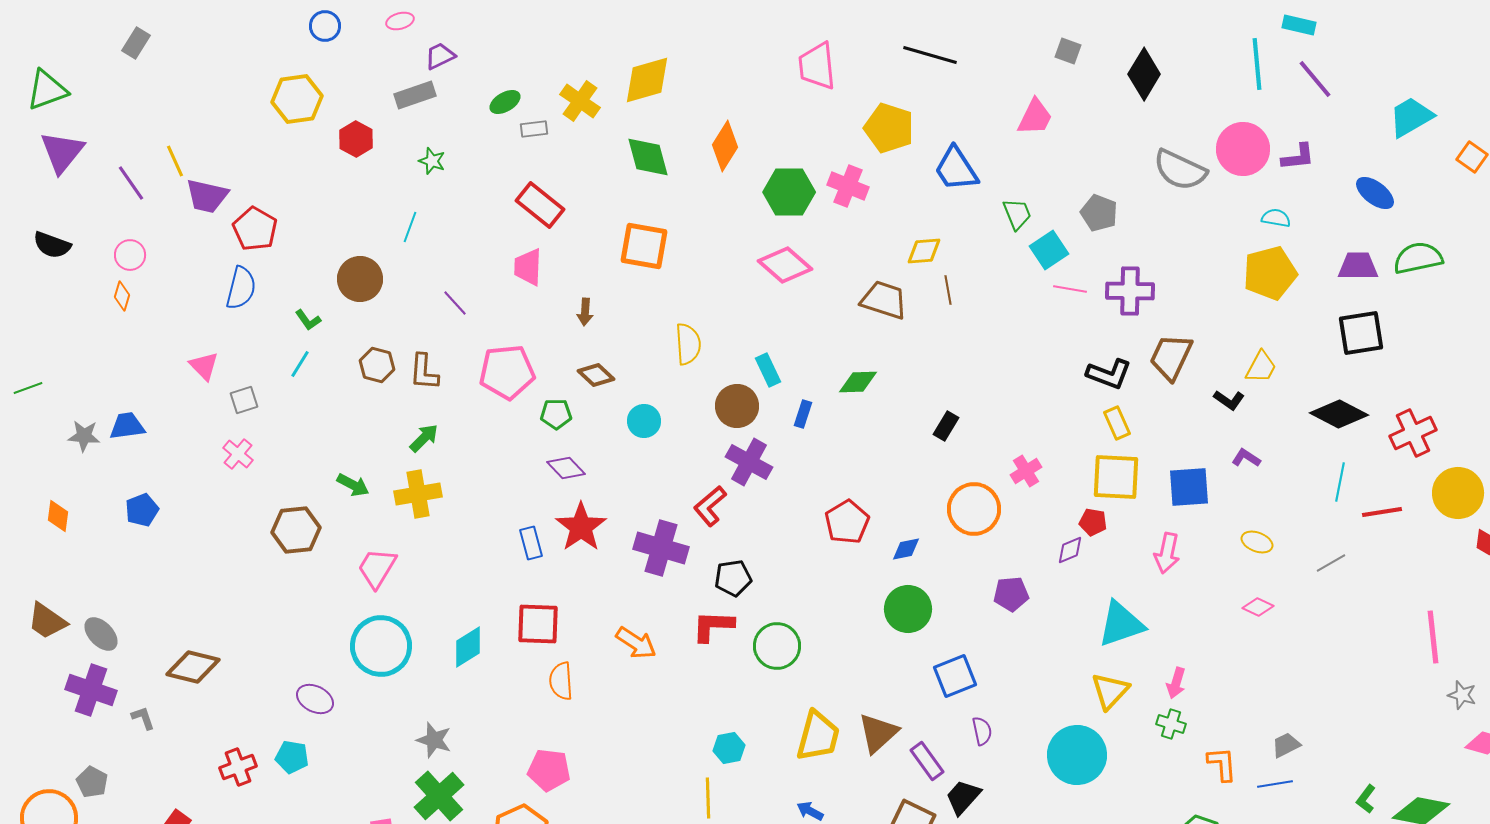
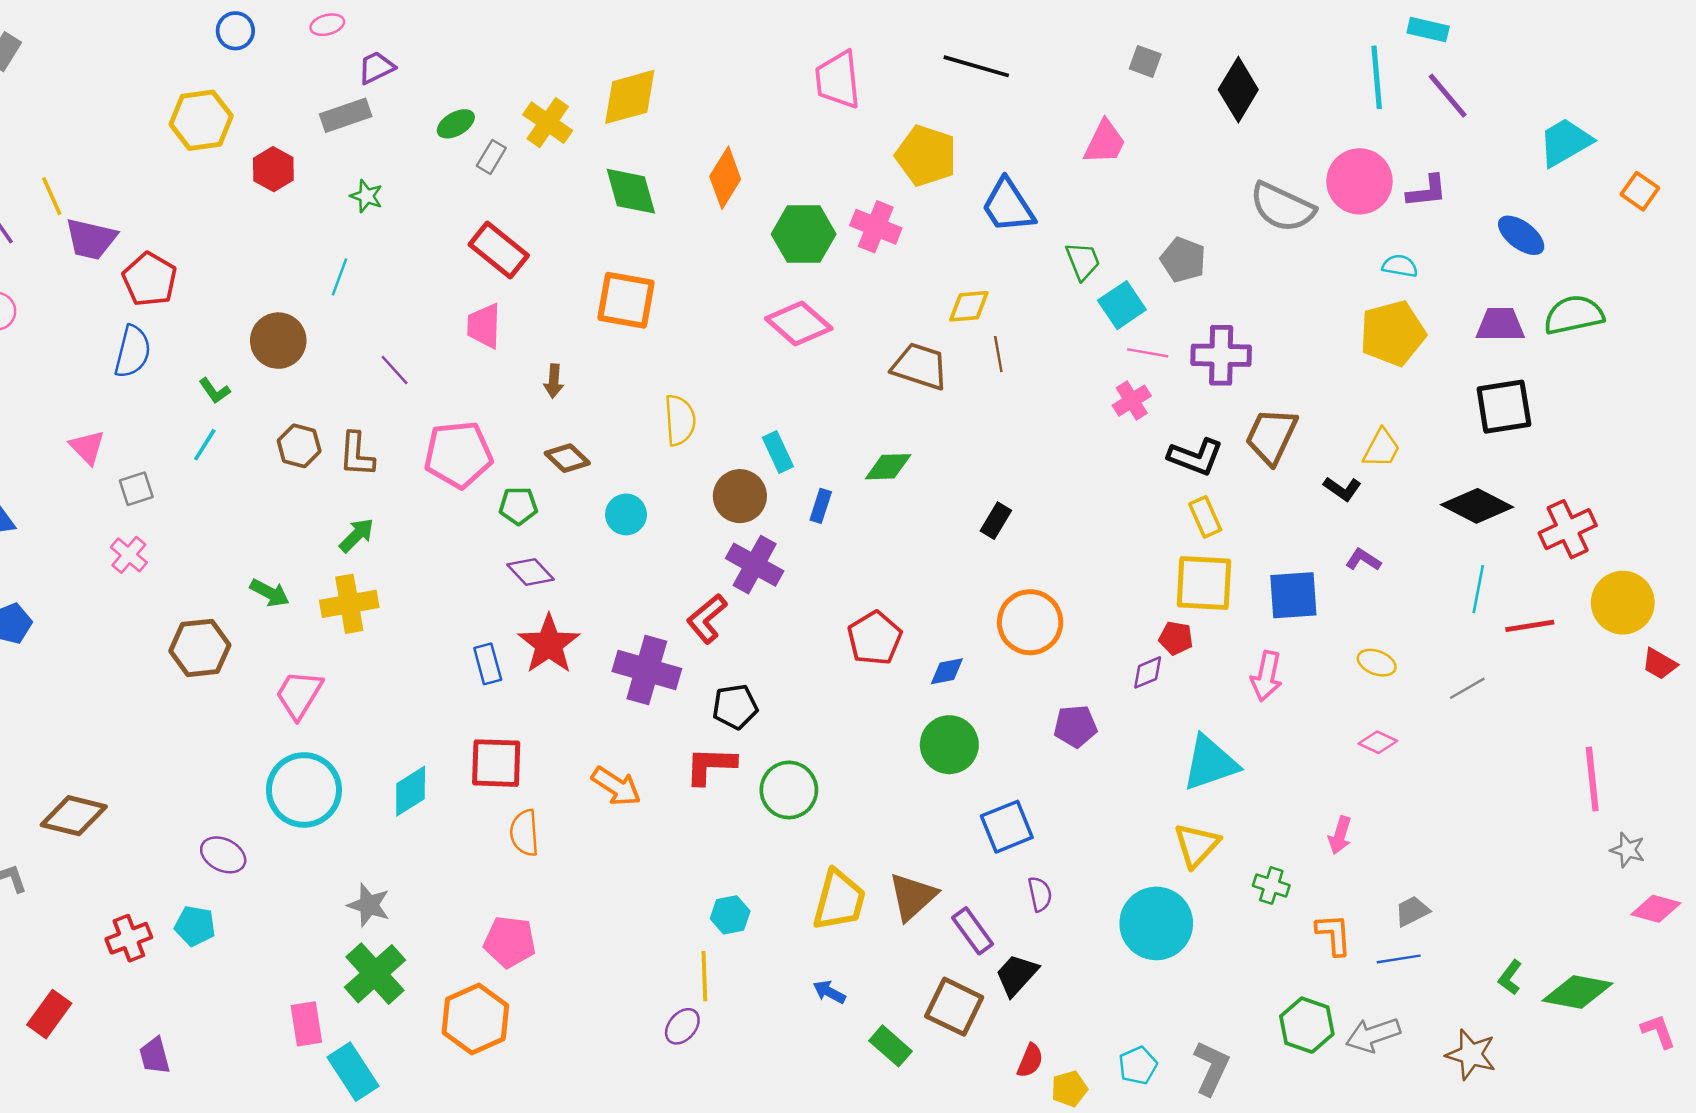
gray rectangle: (534, 129) -> (491, 157), turned -52
pink cross: (1026, 471) -> (1132, 401), moved
pink arrow: (1176, 683) -> (1340, 835), moved

